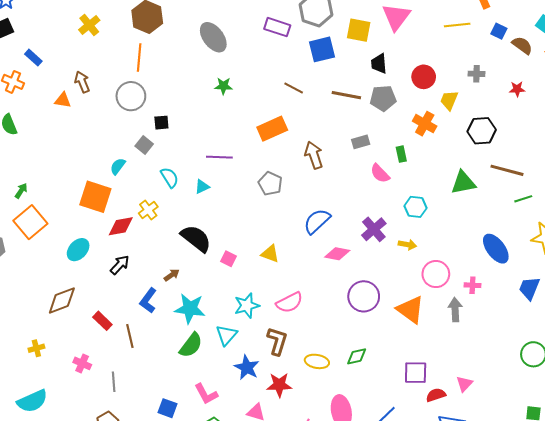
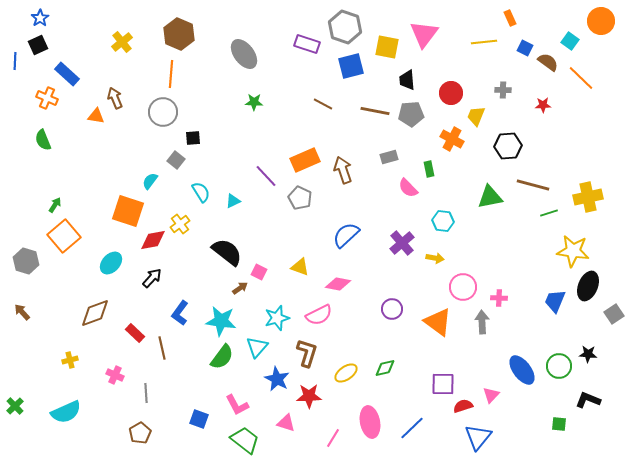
blue rectangle: (33, 58) -> (67, 74), size x1.4
orange rectangle: (272, 129) -> (305, 160), moved
purple line: (219, 157) -> (266, 176), moved, turned 45
blue ellipse: (496, 249) -> (522, 370), moved
pink diamond: (337, 254) -> (338, 284), moved
brown arrow: (172, 275) -> (240, 288), moved
purple circle: (364, 296) -> (392, 309), size x0.7
yellow ellipse: (317, 361) -> (346, 373), turned -45

